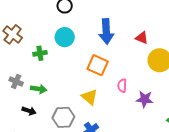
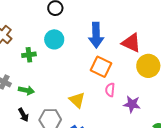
red triangle: (142, 38) -> (131, 43), size x1.5
orange square: (98, 65) -> (101, 67), moved
black arrow: (29, 111) -> (23, 115), moved, turned 40

